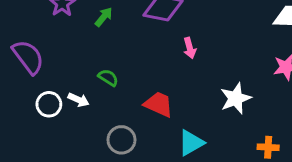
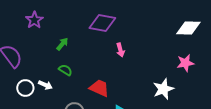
green arrow: (104, 17) -> (62, 44), moved
white star: (236, 98) -> (163, 89), moved

